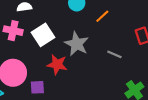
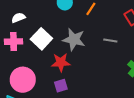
purple square: (37, 87) -> (61, 86), moved

